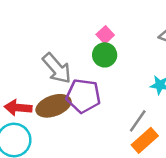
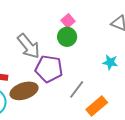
brown ellipse: (53, 106) -> (24, 91), moved
gray line: (138, 121) -> (77, 89), moved

